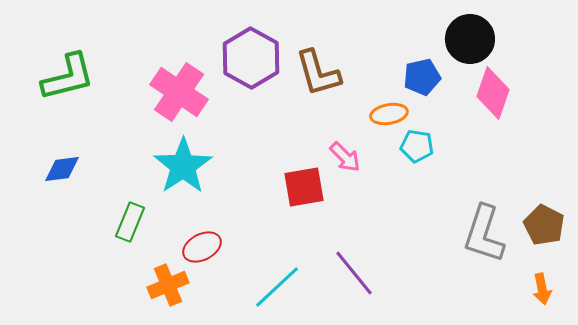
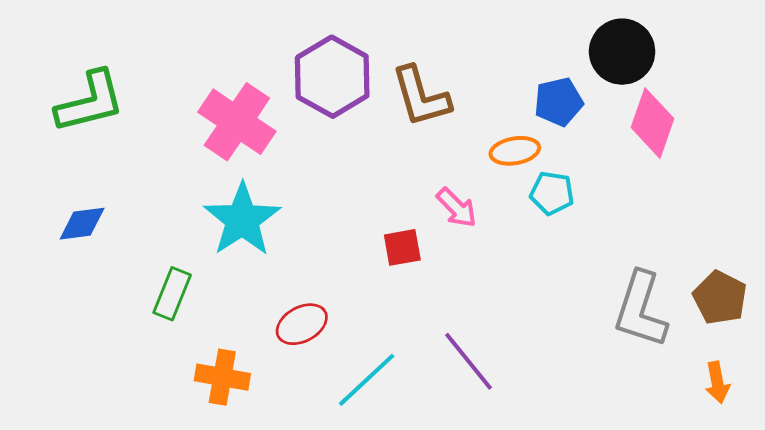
red square: (304, 187) -> (402, 247), size x0.7
red ellipse: (202, 247) -> (302, 324), moved
orange cross: (168, 285) -> (222, 377), turned 33

